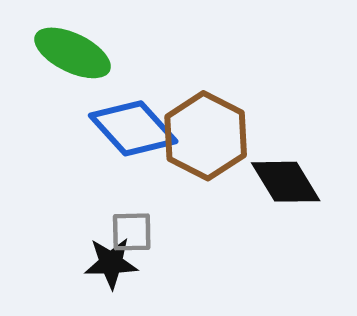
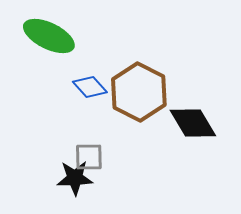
blue diamond: (133, 128) -> (90, 87), size x0.6

